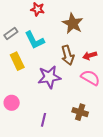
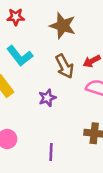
purple star: (49, 77) -> (47, 98), size x0.6

